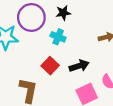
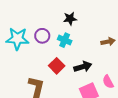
purple circle: (31, 17) -> (42, 36), moved, size x0.6

